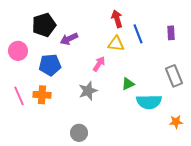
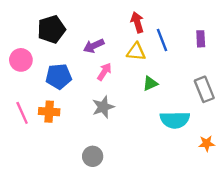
purple arrow: (69, 39) -> (94, 46), moved
pink arrow: (99, 64) -> (104, 72), moved
green triangle: (128, 84) -> (150, 83), moved

